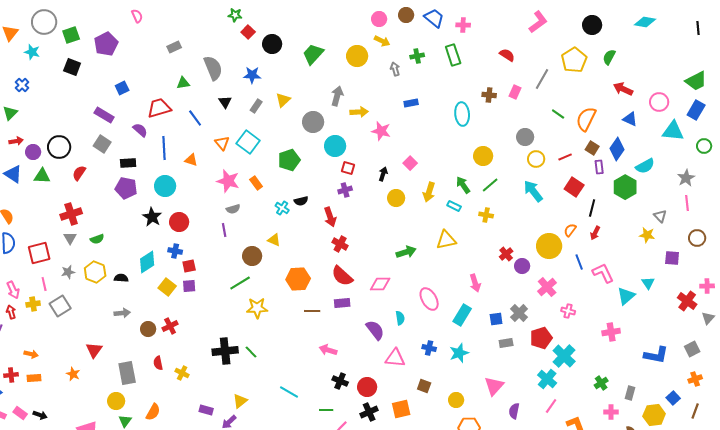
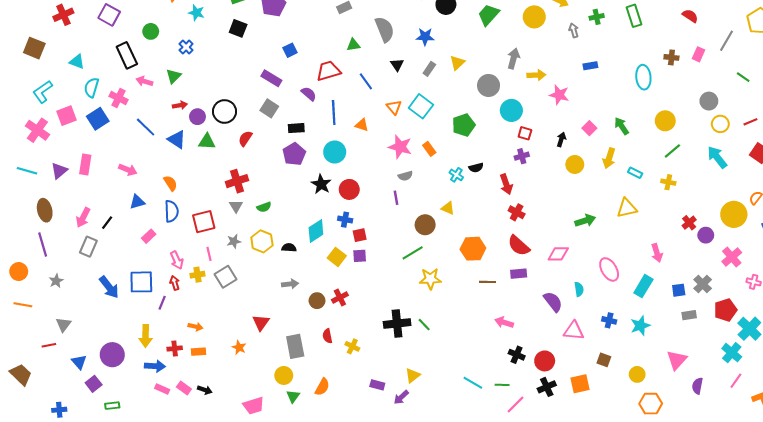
green arrow: (463, 185) -> (622, 126), moved
purple pentagon: (126, 188) -> (294, 154), turned 30
cyan line: (289, 392) -> (473, 383), moved

